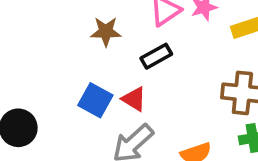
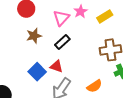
blue square: (95, 100) -> (37, 72), turned 30

